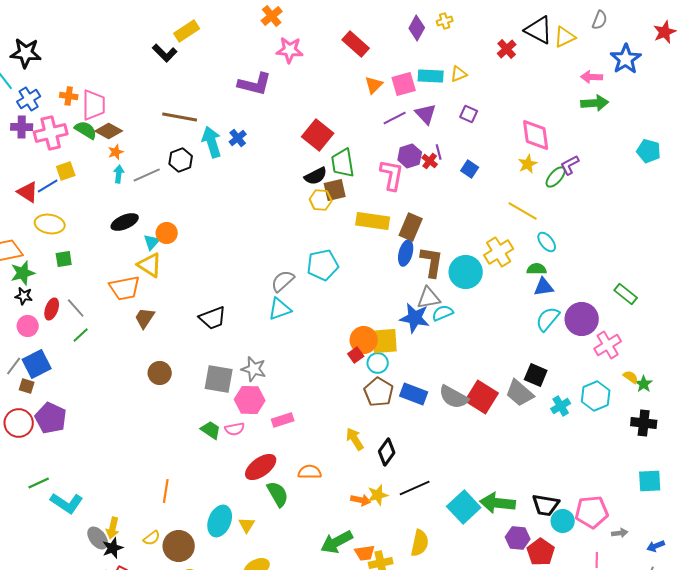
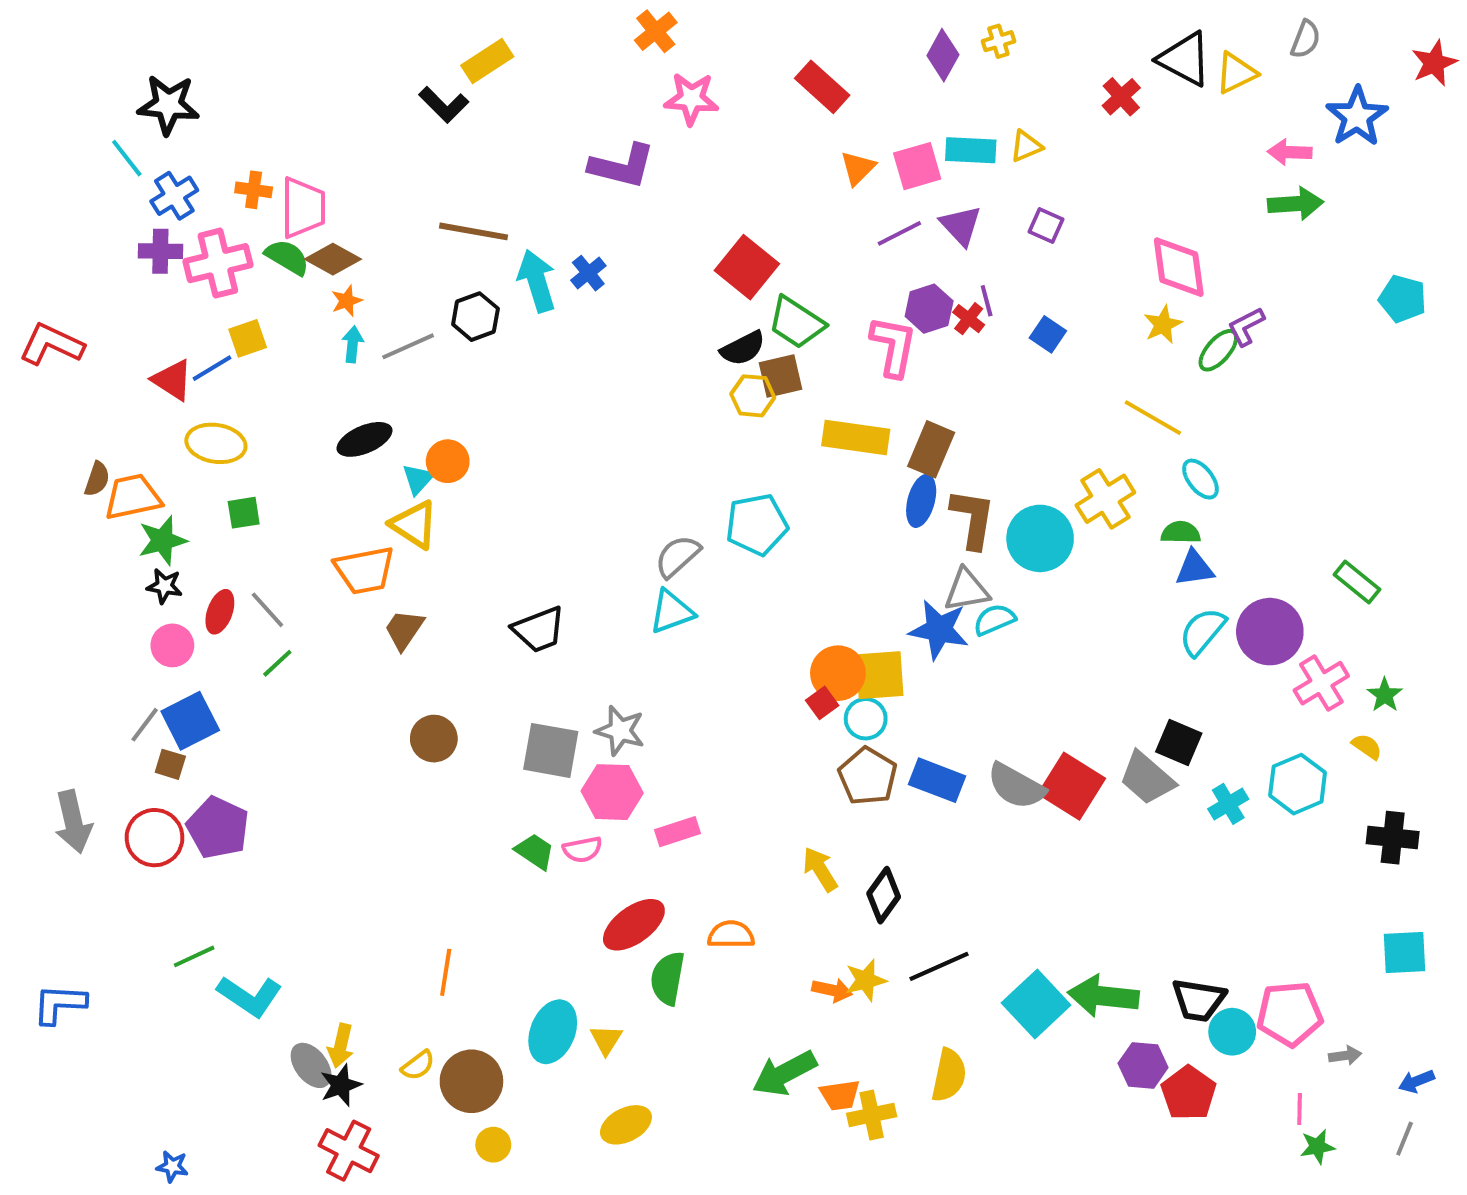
green trapezoid: (343, 163) -> (796, 323), turned -48
green star: (644, 384) -> (1385, 695), moved
green semicircle: (278, 494) -> (668, 978), turned -140

